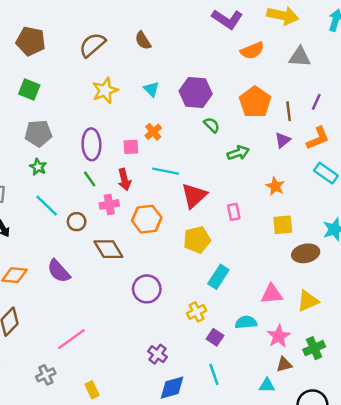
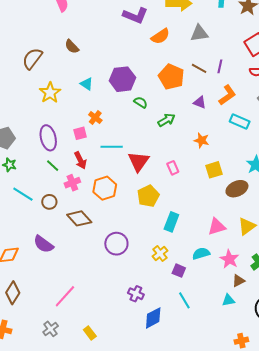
brown line: (289, 111) -> (199, 68), moved, turned -42
purple triangle: (283, 140) -> (200, 102), turned -48

